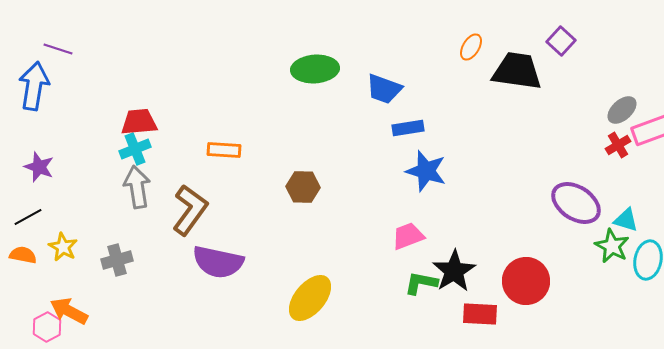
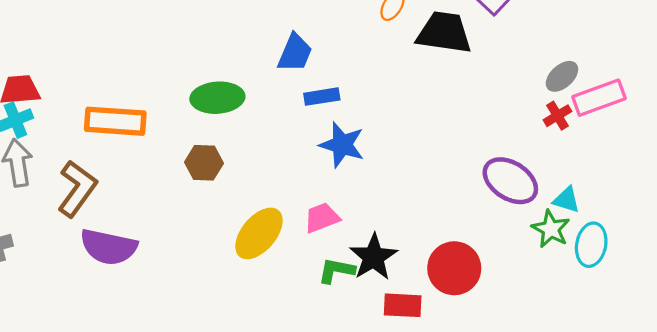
green ellipse: (315, 69) -> (217, 98), moved
blue trapezoid: (384, 89) -> (295, 53), turned -87
orange rectangle: (224, 150) -> (115, 121), size x1.6
yellow ellipse: (310, 298) -> (259, 233), moved

